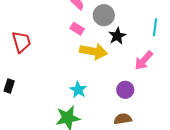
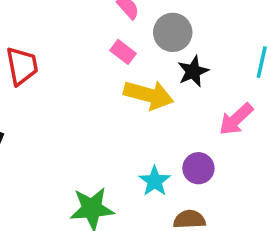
cyan star: (78, 90) -> (155, 181), moved

